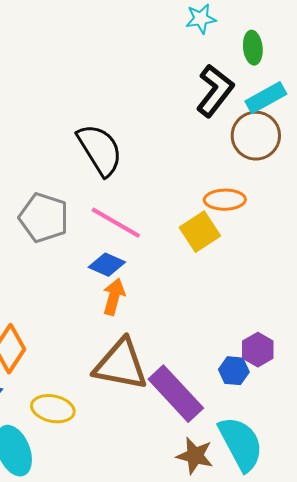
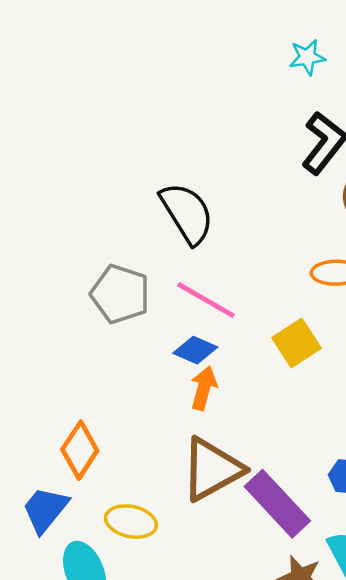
yellow square: (200, 232) -> (296, 343), moved
brown triangle: (121, 365) -> (212, 469), turned -40

